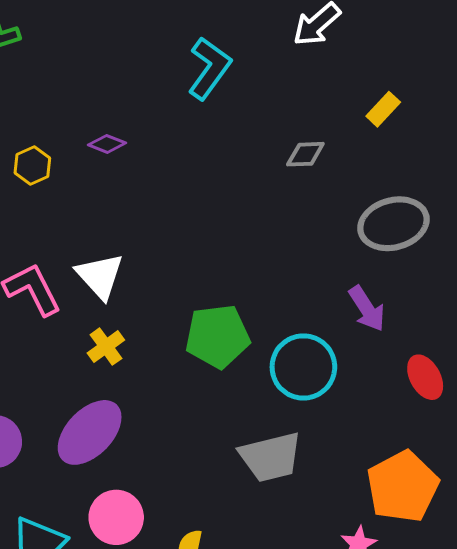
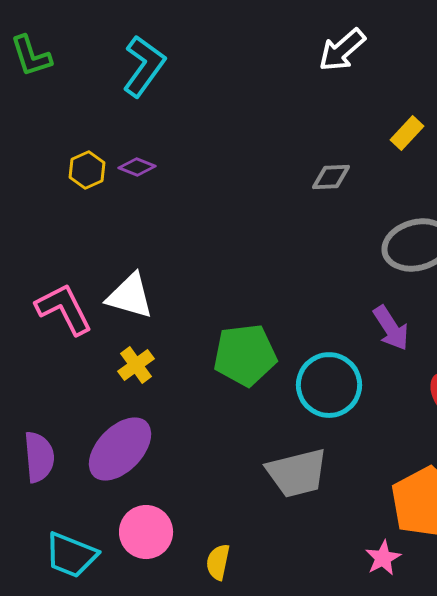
cyan L-shape: (209, 68) -> (144, 66), moved
yellow hexagon: (32, 165) -> (87, 170), moved
white triangle: (100, 276) -> (130, 296), turned -32

